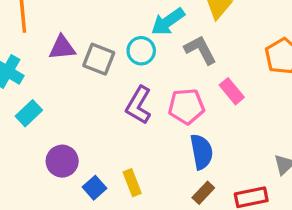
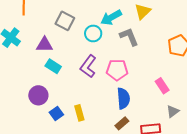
purple triangle: (62, 48) -> (44, 45), moved
gray square: (99, 59) -> (65, 21), moved
pink rectangle: (232, 91) -> (162, 86), moved
cyan rectangle: (29, 113) -> (53, 66), moved, turned 70

